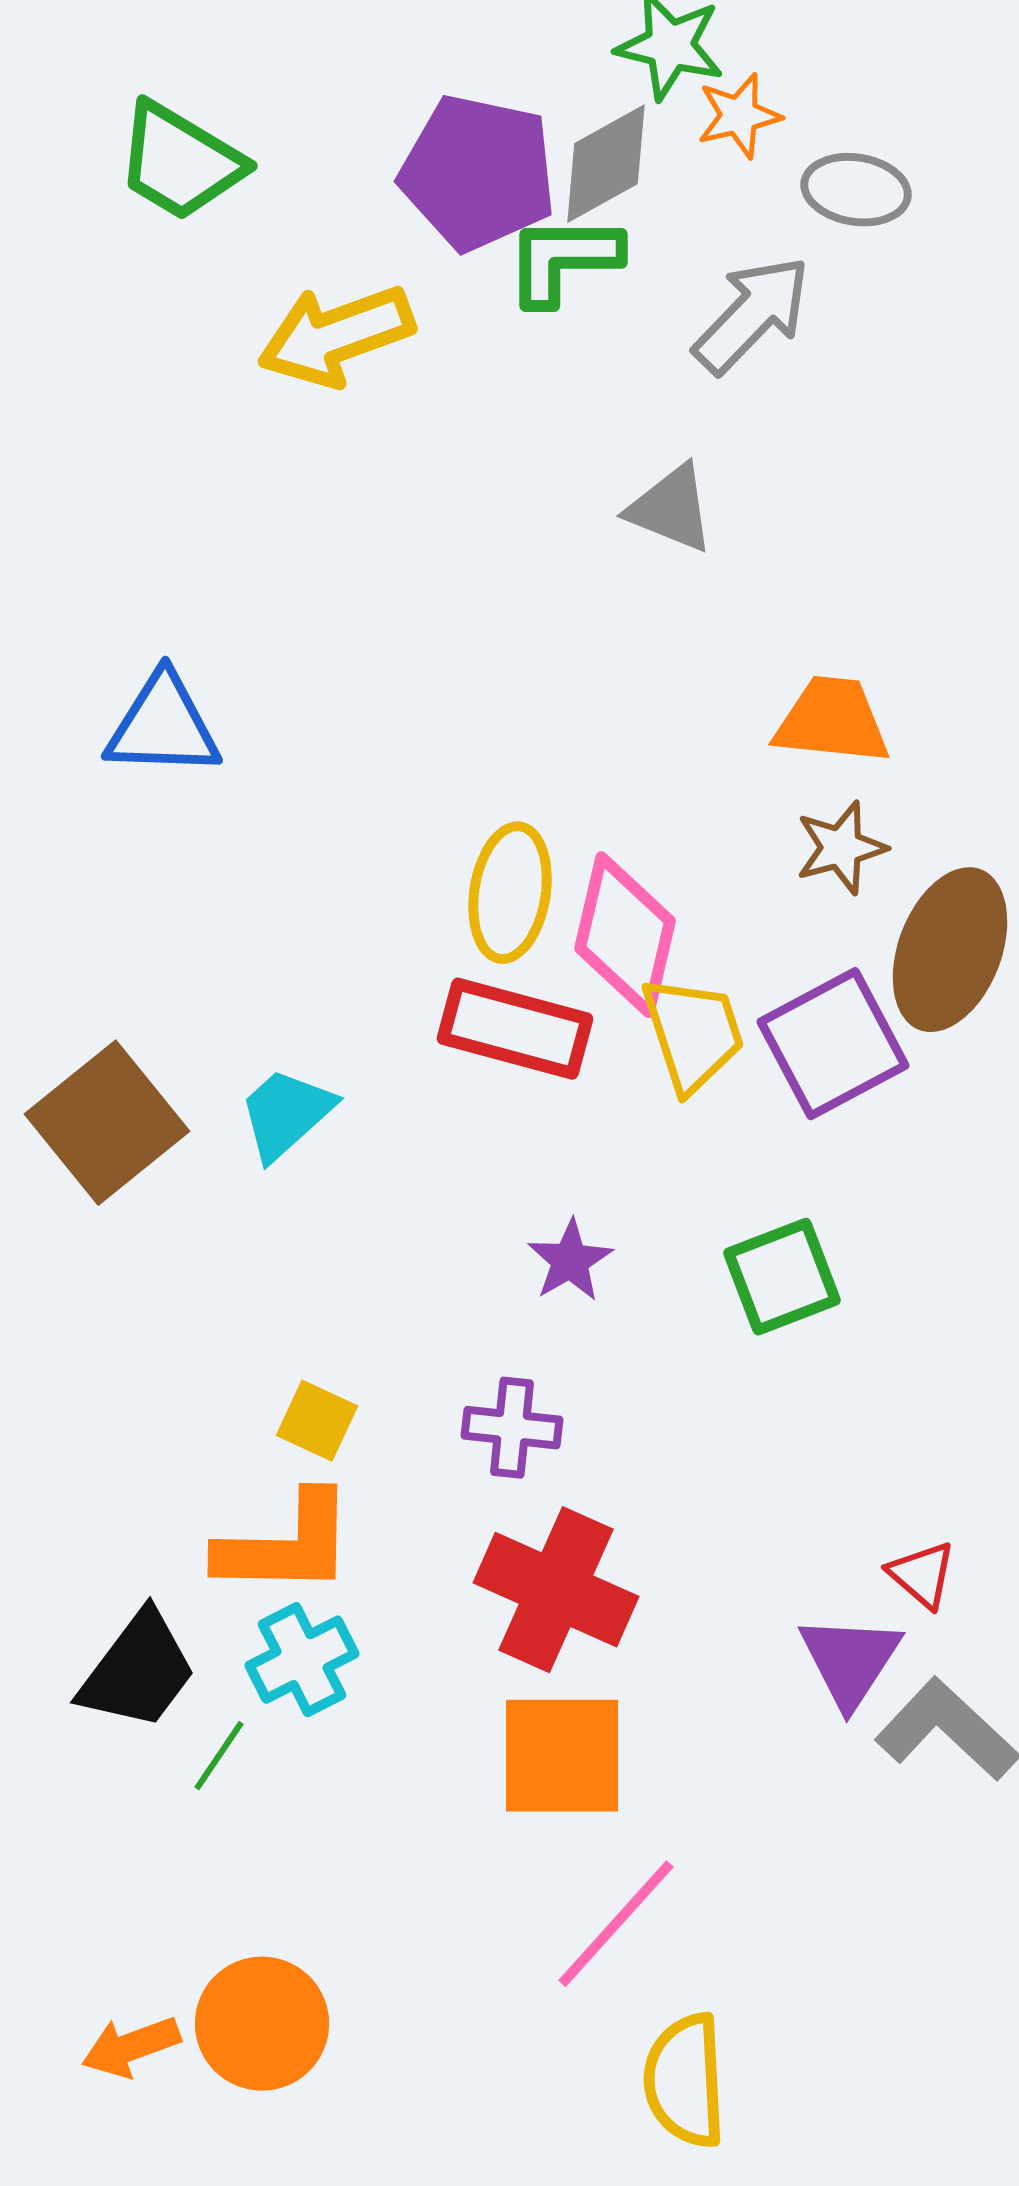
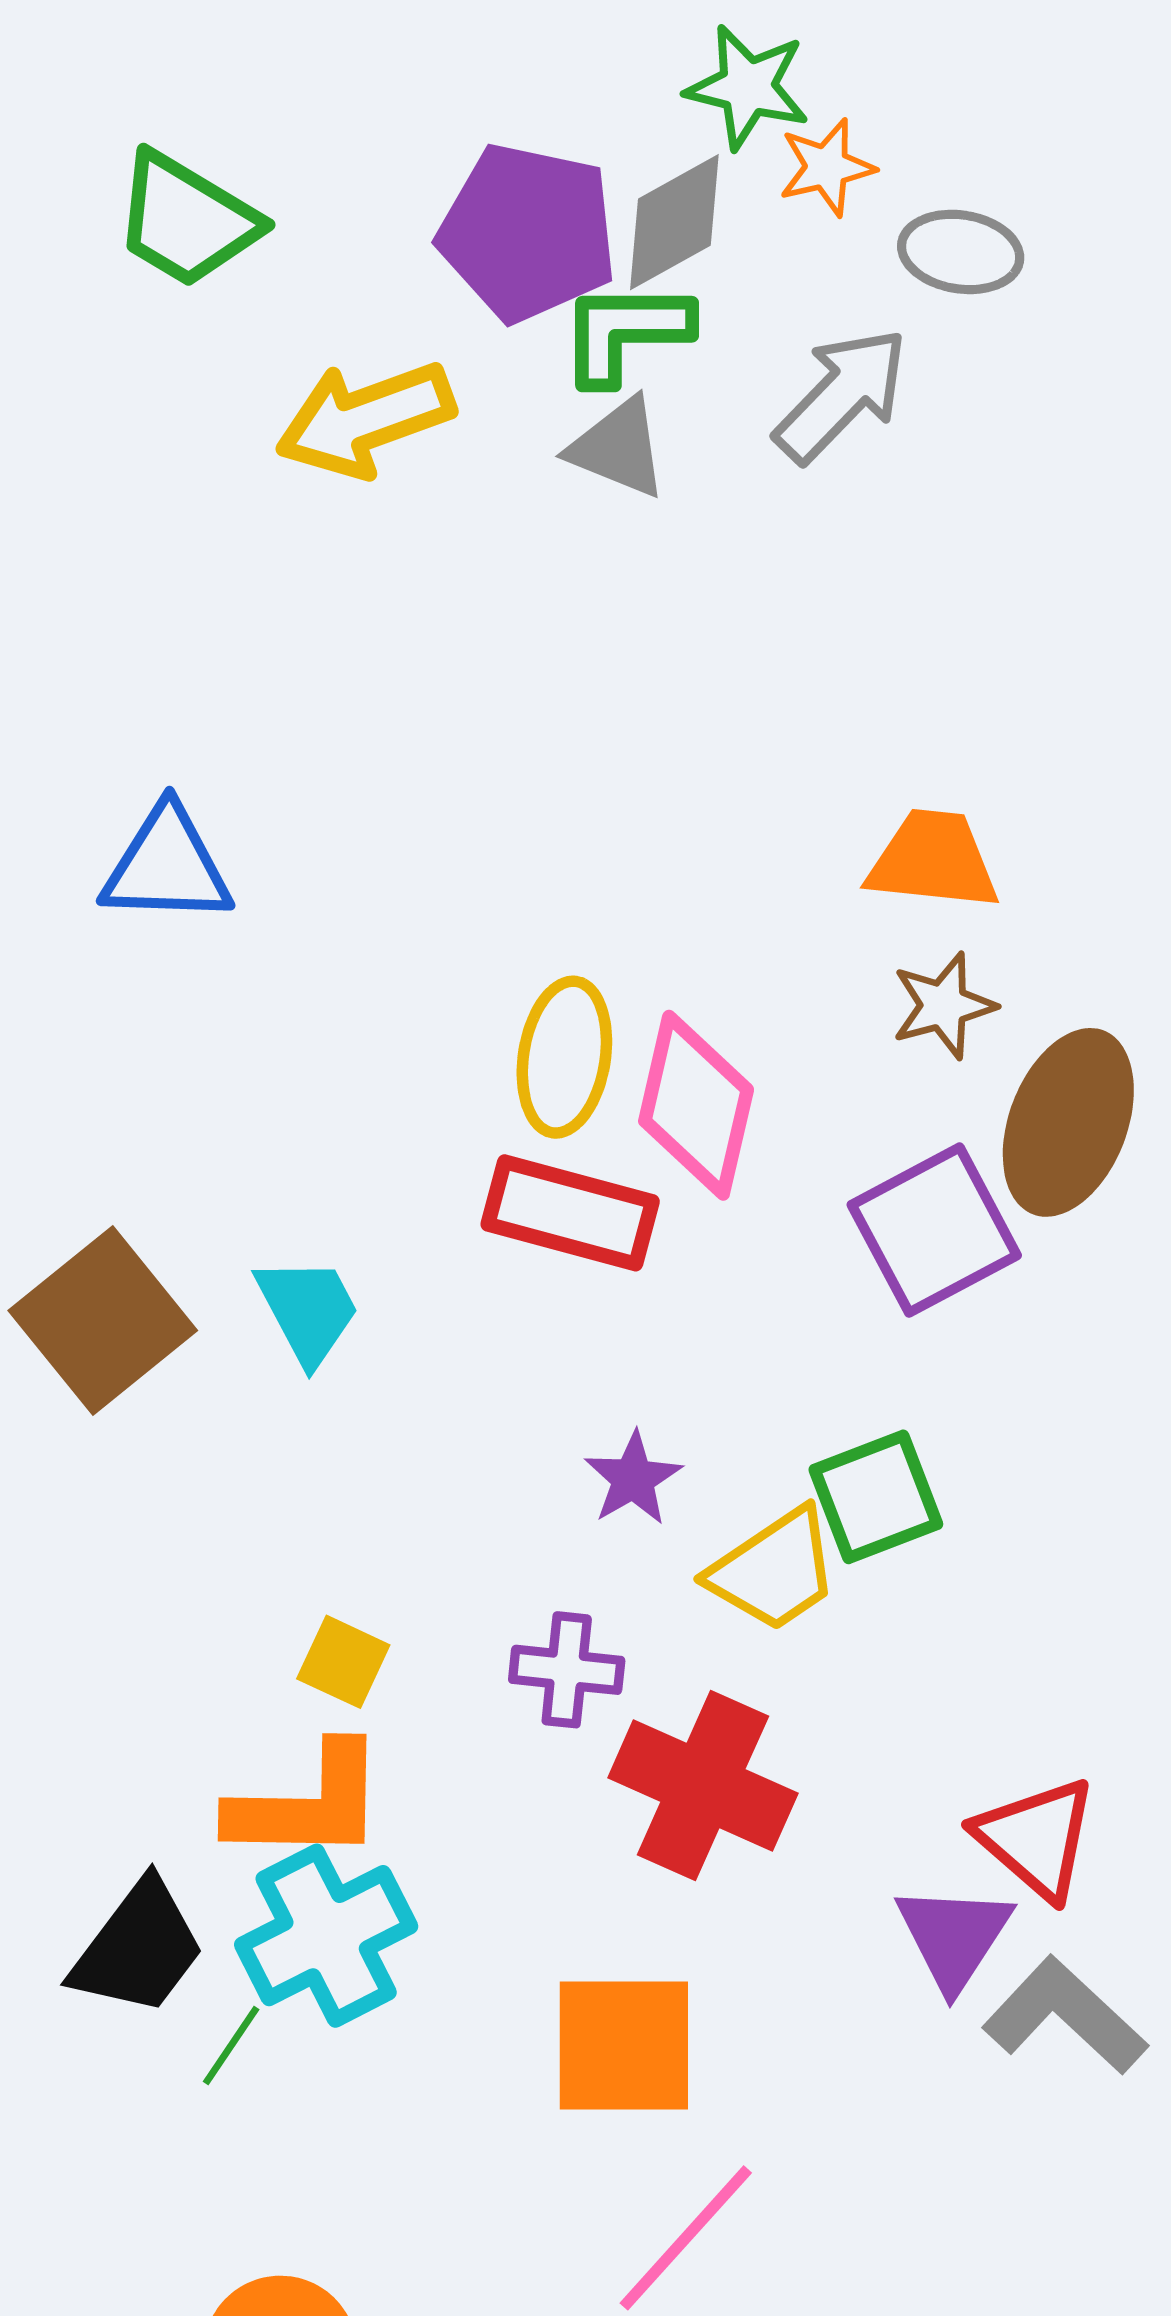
gray triangle: (671, 509) -> (618, 448), moved
yellow trapezoid: (693, 1034) -> (774, 1570), moved, turned 74
cyan trapezoid: (286, 1114) -> (308, 1310), turned 104
red triangle: (922, 1575) -> (1036, 1838), size x1.6
red cross: (556, 1590) -> (703, 1786), moved
cyan cross: (302, 1660) -> (326, 1936), size x1.4

